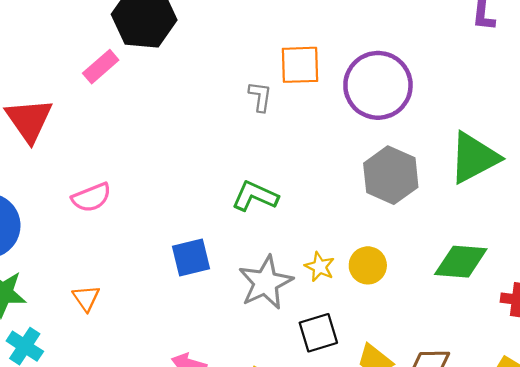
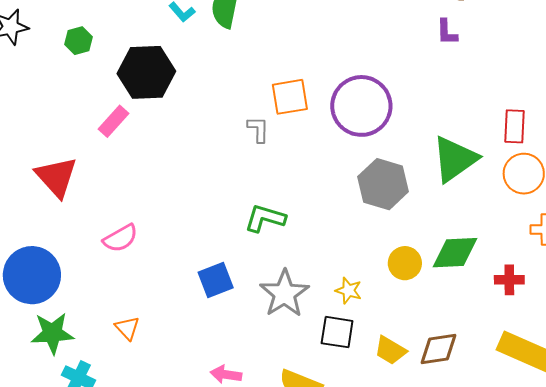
yellow circle: (368, 265) -> (405, 263), moved
yellow star: (320, 267) -> (349, 291), moved
black square: (318, 333) -> (337, 332), turned 33

